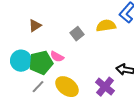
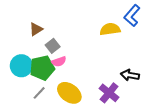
gray square: (77, 34) -> (53, 46), moved
pink semicircle: (57, 57) -> (59, 62), turned -48

